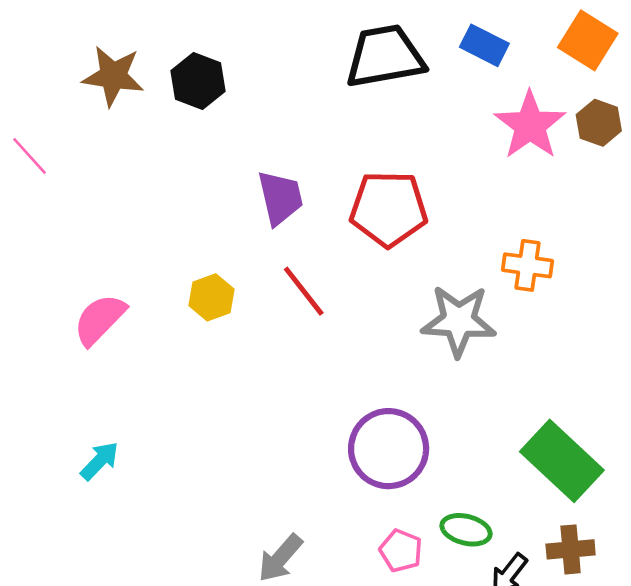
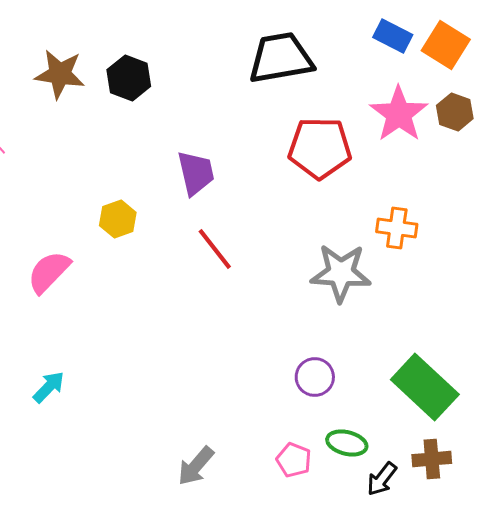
blue rectangle: (484, 45) -> (393, 36), moved
red pentagon: (389, 209) -> (320, 148), moved
yellow hexagon: (211, 297) -> (118, 219), moved
purple circle: (389, 449) -> (315, 377), moved, size x0.6

